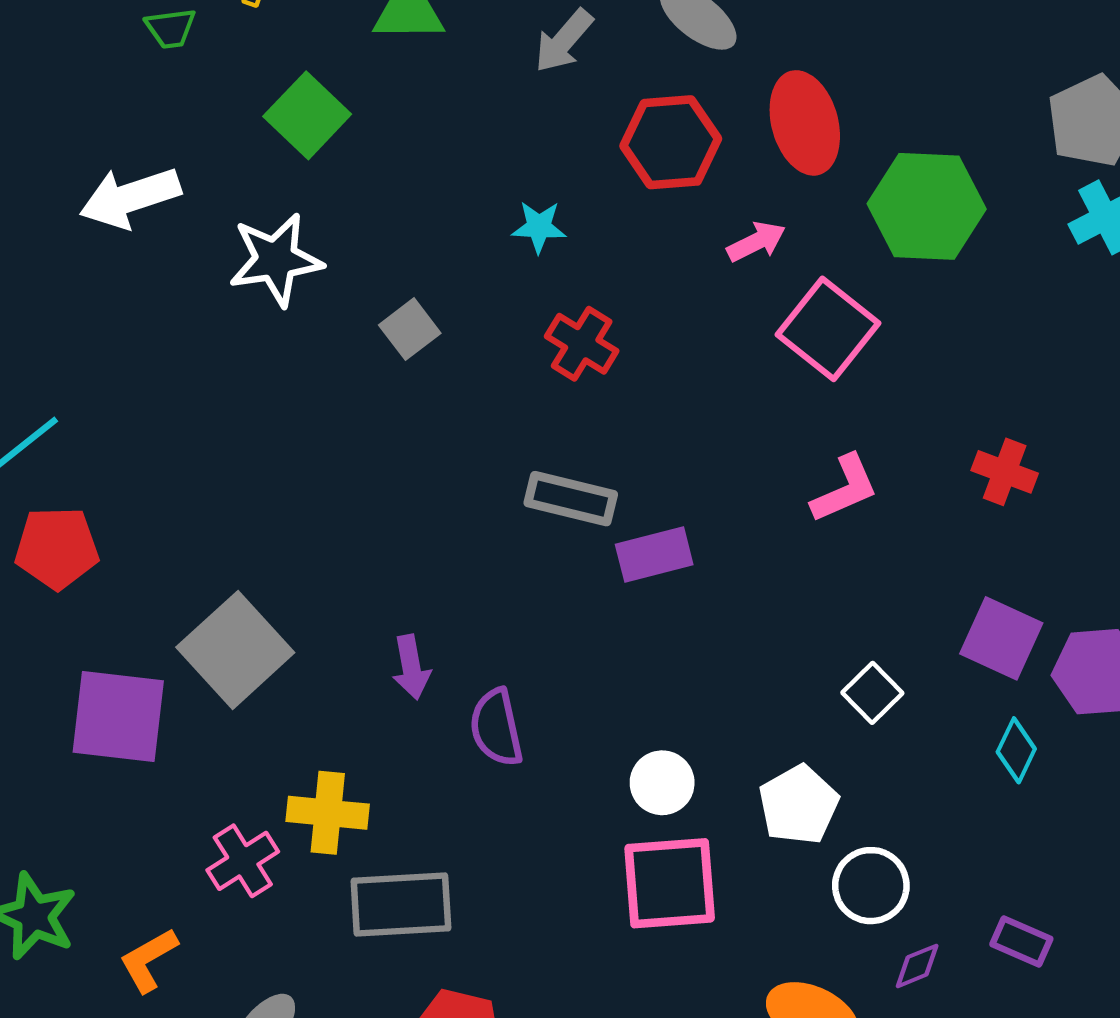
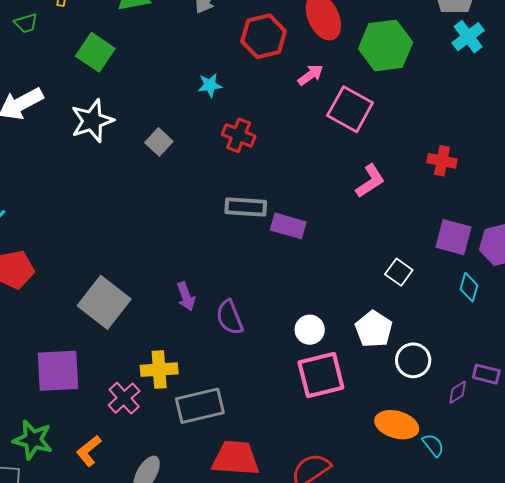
purple rectangle: (654, 555) -> (288, 226), turned 40
purple square: (118, 716) -> (58, 371), moved
purple diamond: (917, 966) -> (458, 392), moved

